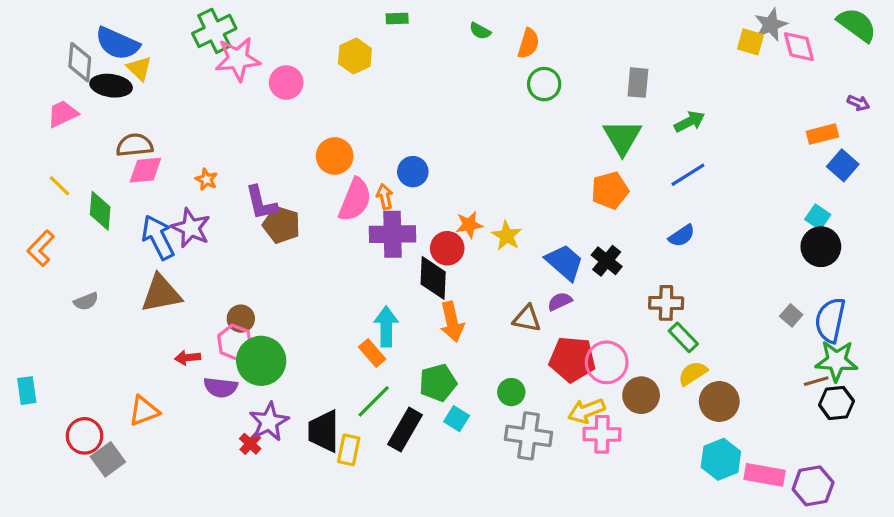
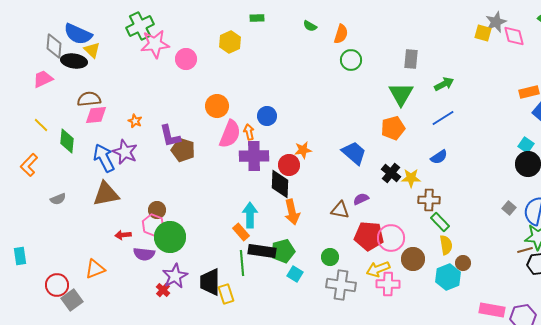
yellow star: (507, 236) -> (411, 178), moved, turned -30
blue trapezoid: (564, 262) -> (354, 153), moved
yellow semicircle: (693, 373) -> (446, 245), turned 114
green line: (374, 401) -> (242, 263), turned -50
brown circle: (719, 401) -> (463, 263), size x0.6
black rectangle: (405, 430) -> (262, 251), moved, turned 68
yellow rectangle: (349, 450) -> (226, 294), turned -30
cyan hexagon: (721, 459) -> (448, 277), moved

